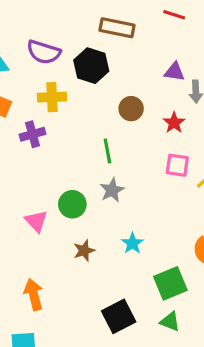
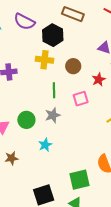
yellow cross: (52, 97) -> (45, 60), moved
pink square: (177, 165) -> (81, 99), moved, turned -35
cyan star: (132, 243) -> (45, 145), moved
brown star: (84, 251) -> (11, 158), moved

